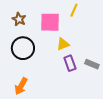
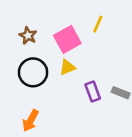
pink square: (50, 22) -> (67, 39), turned -30
yellow triangle: (63, 44) -> (67, 67), moved

